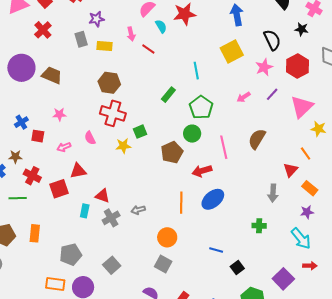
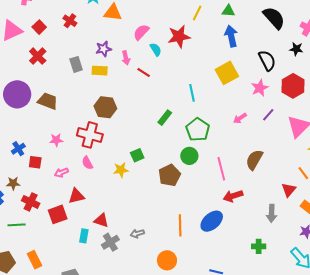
purple star: (96, 19) -> (104, 49), moved
red cross: (113, 113) -> (90, 135), moved
red arrow: (202, 171) -> (233, 196), moved
orange rectangle: (35, 233) -> (35, 260), turned -30

